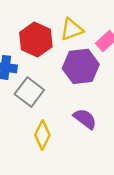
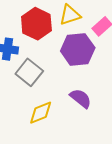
yellow diamond: (42, 135) -> (41, 113), turned 40

